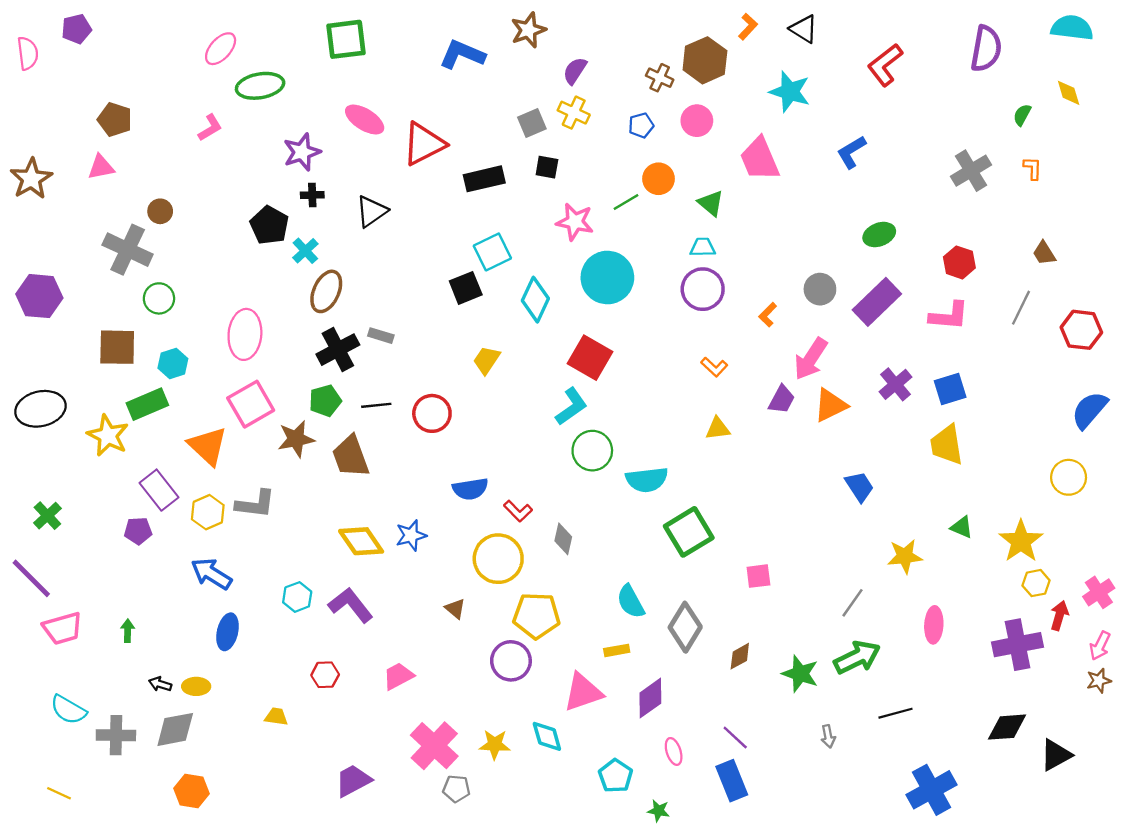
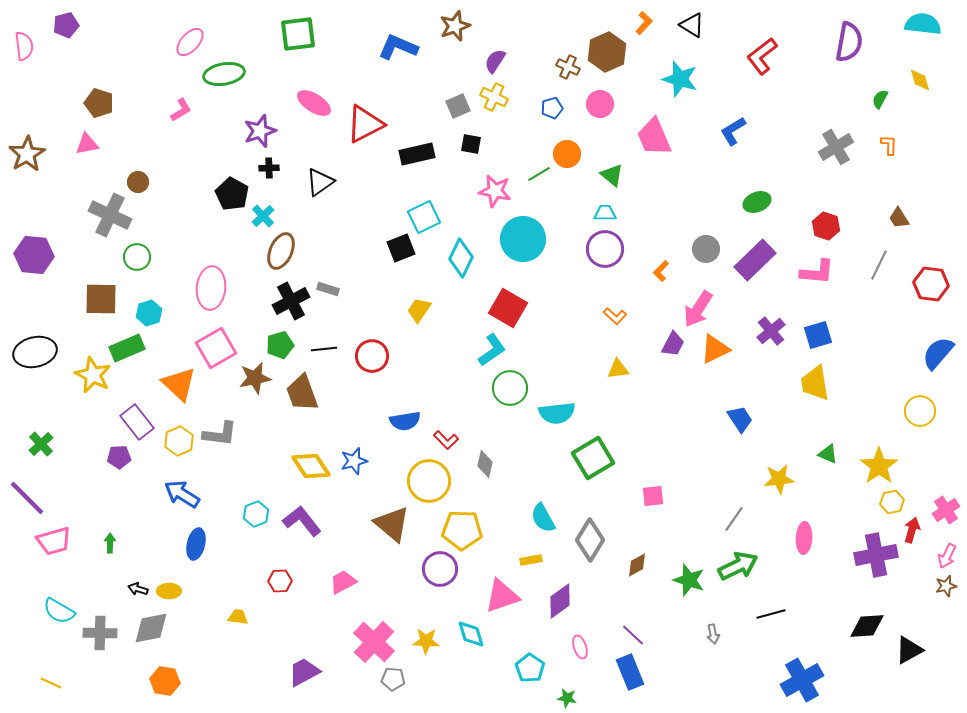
brown triangle: (455, 609) -> (392, 524), size x2.0

